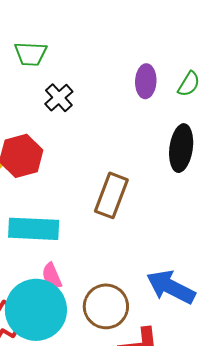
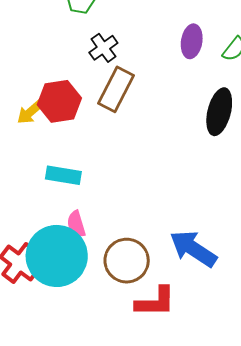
brown rectangle: (111, 195) -> (116, 89), moved
cyan rectangle: (34, 229) -> (63, 175), size x0.7

